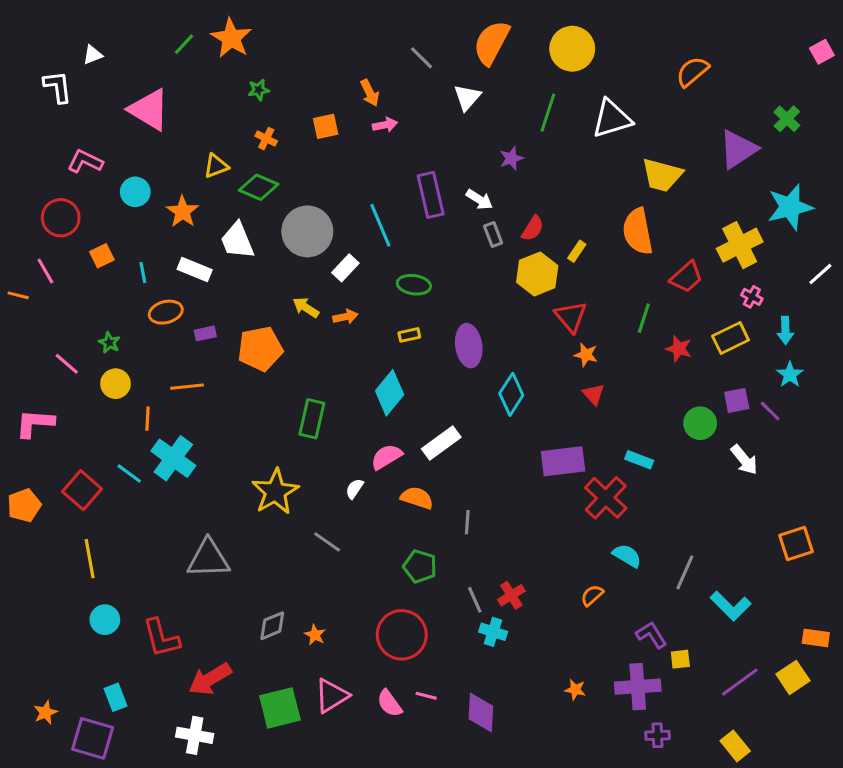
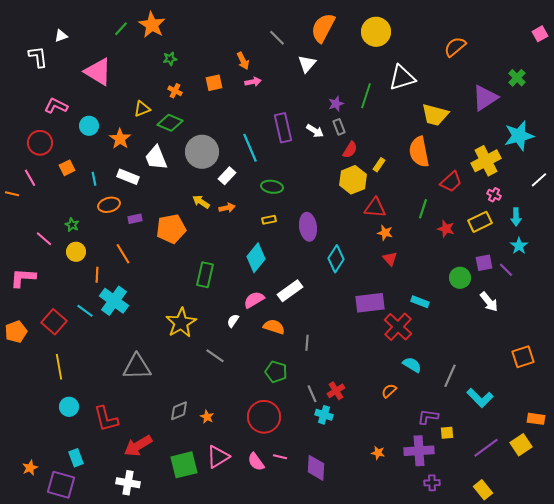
green line: (548, 113) -> (366, 96), moved
gray rectangle: (493, 234) -> (339, 127), moved
red triangle: (571, 317) -> (375, 208), turned -45
orange line: (187, 387) -> (123, 254), turned 65
purple L-shape: (651, 635) -> (428, 417), turned -50

